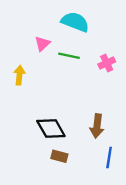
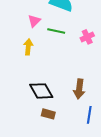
yellow arrow: (19, 75) -> (28, 47), moved

